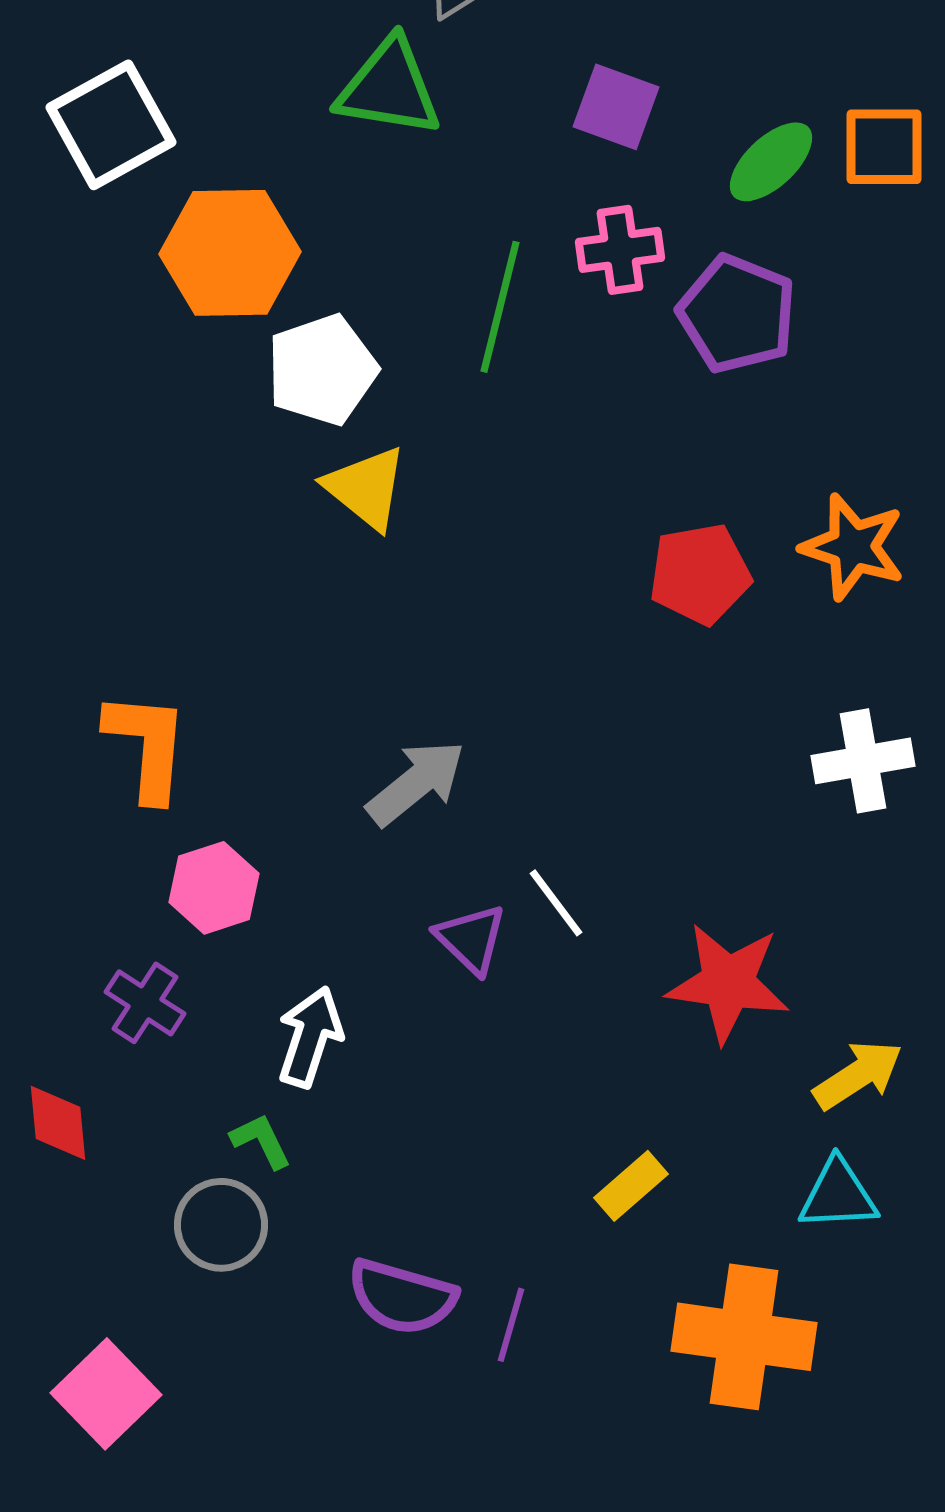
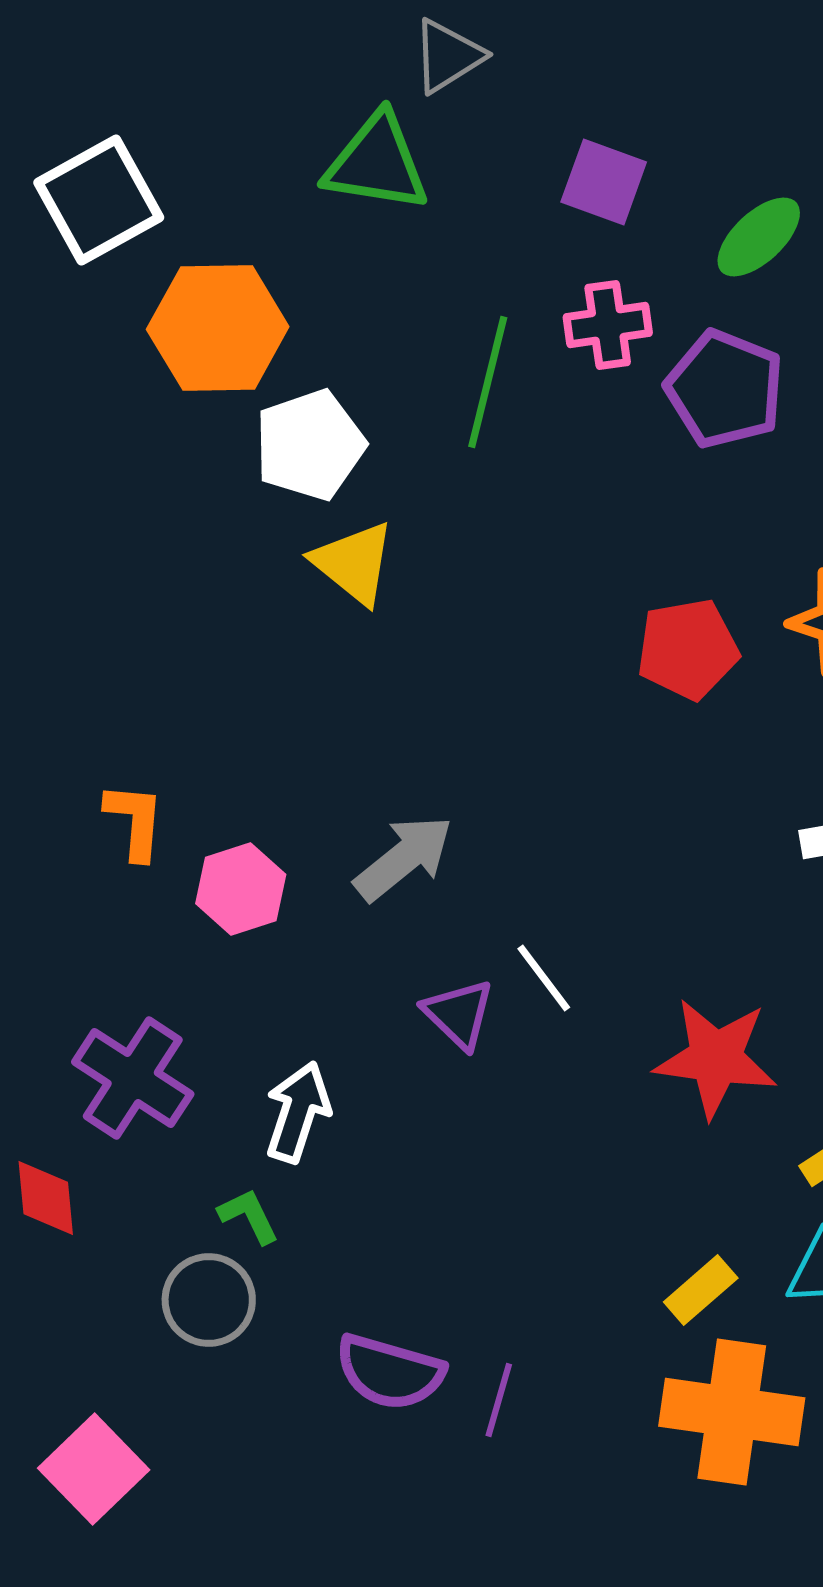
orange L-shape: (147, 746) -> (135, 821), size x0.7
pink hexagon: (214, 888) -> (241, 889), moved
purple cross: (145, 1003) -> (133, 1078), size x1.5
yellow rectangle: (631, 1186) -> (701, 1290), moved

